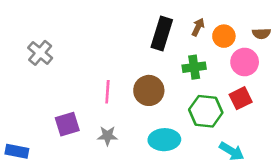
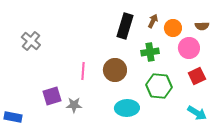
red square: (241, 98) -> (197, 76), moved
gray star: (107, 136) -> (74, 105), moved
cyan arrow: (232, 151) -> (197, 113), moved

